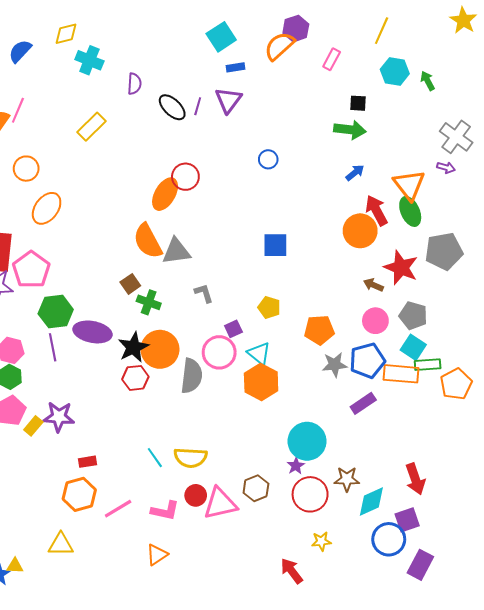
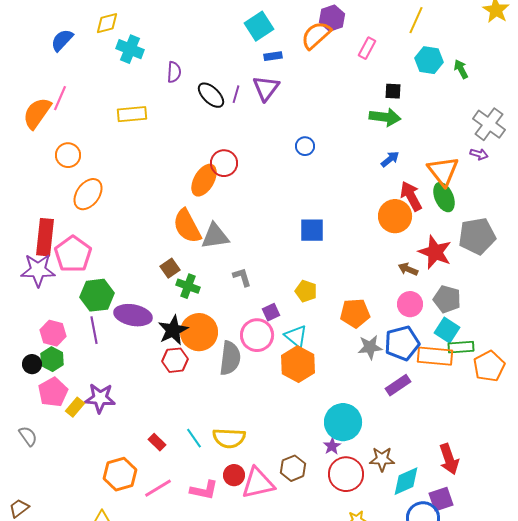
yellow rectangle: (91, 127) -> (132, 114), turned 40
red rectangle: (87, 462) -> (157, 442), moved, turned 54

